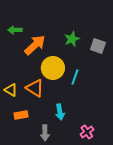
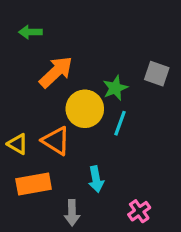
green arrow: (15, 30) -> (30, 32), moved
green star: (72, 39) -> (115, 88), moved
orange rectangle: (21, 115) -> (34, 184), size x1.5

